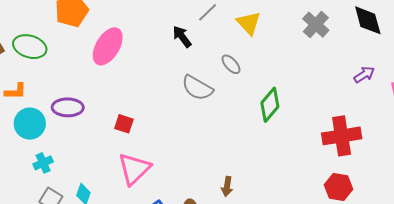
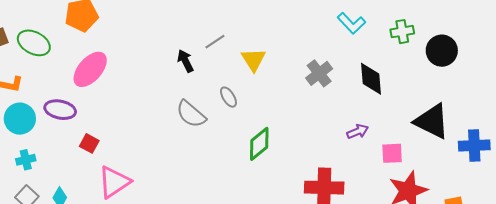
pink ellipse: (108, 46) -> (90, 69), moved
red square: (124, 124) -> (89, 143), moved

